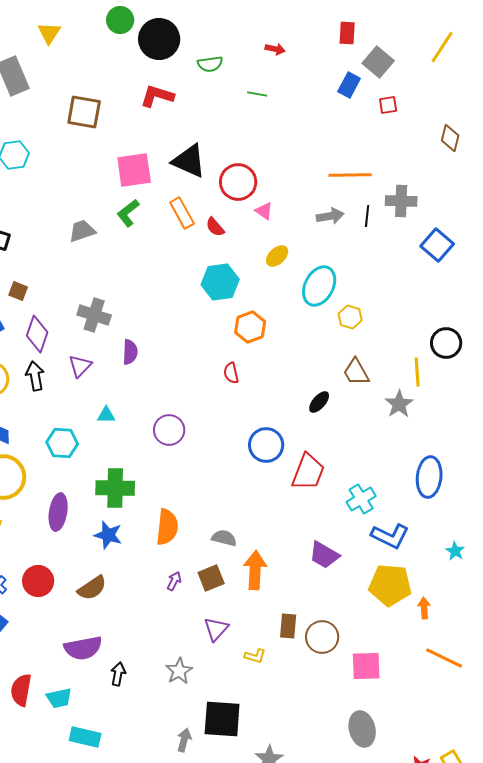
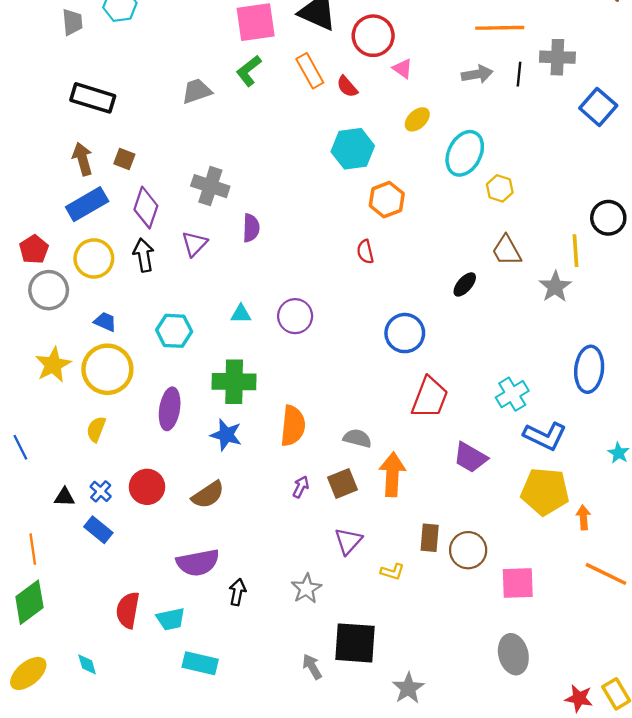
cyan triangle: (106, 415) -> (241, 314), moved
red trapezoid: (308, 472) -> (430, 398), moved
gray arrow: (184, 740) -> (312, 667), turned -45

